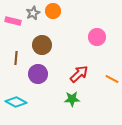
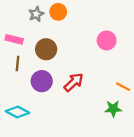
pink rectangle: (13, 21) -> (14, 39), moved
red arrow: (79, 74) -> (74, 82), moved
green star: (72, 99) -> (113, 109), moved

